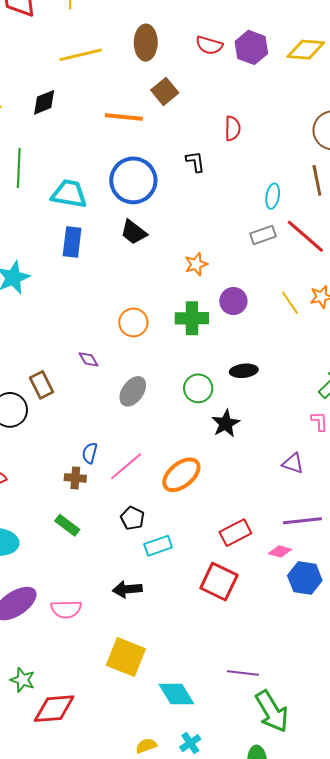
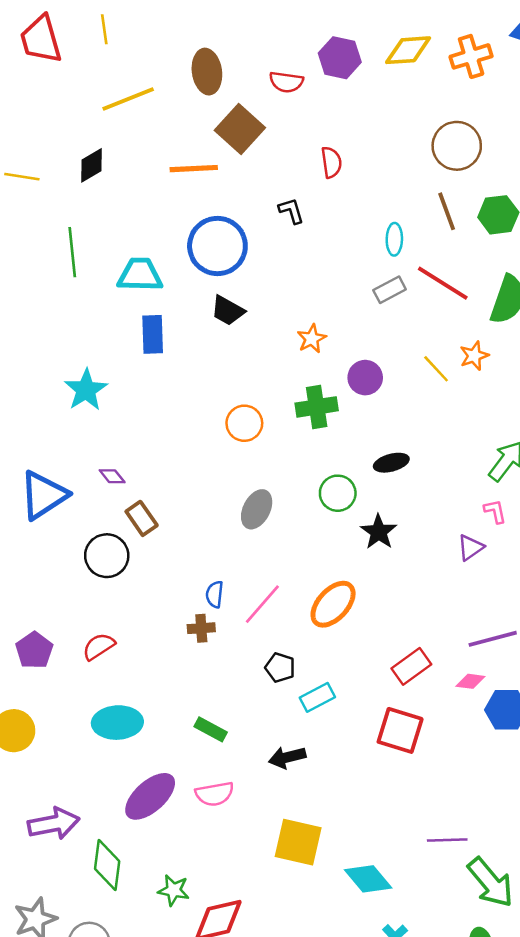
red semicircle: (209, 45) -> (286, 82), moved
brown square: (165, 91) -> (240, 129), size x1.4
purple diamond: (89, 359) -> (112, 476), moved
purple triangle: (293, 463) -> (470, 548), moved, turned -45
green rectangle: (67, 525) -> (211, 729), moved

